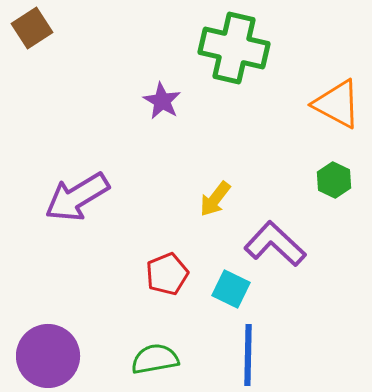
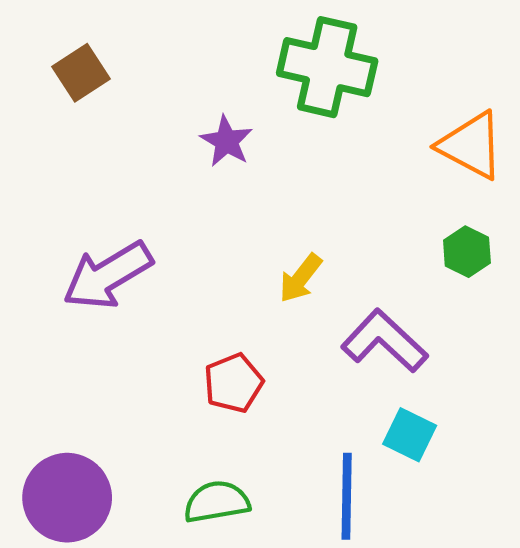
brown square: (32, 28) -> (81, 73), moved
cyan square: (231, 289) -> (410, 435), moved

